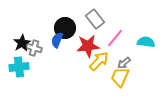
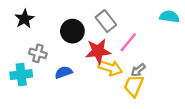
blue semicircle: (57, 40) -> (64, 72), moved, turned 49
cyan semicircle: (146, 42) -> (169, 17), moved
black star: (22, 43) -> (25, 19), moved
yellow arrow: (99, 61) -> (110, 68), turned 65

